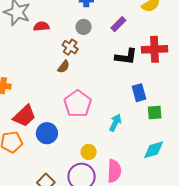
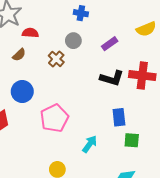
brown semicircle: (64, 67) -> (19, 55), moved
blue circle: (47, 133) -> (22, 92), moved

